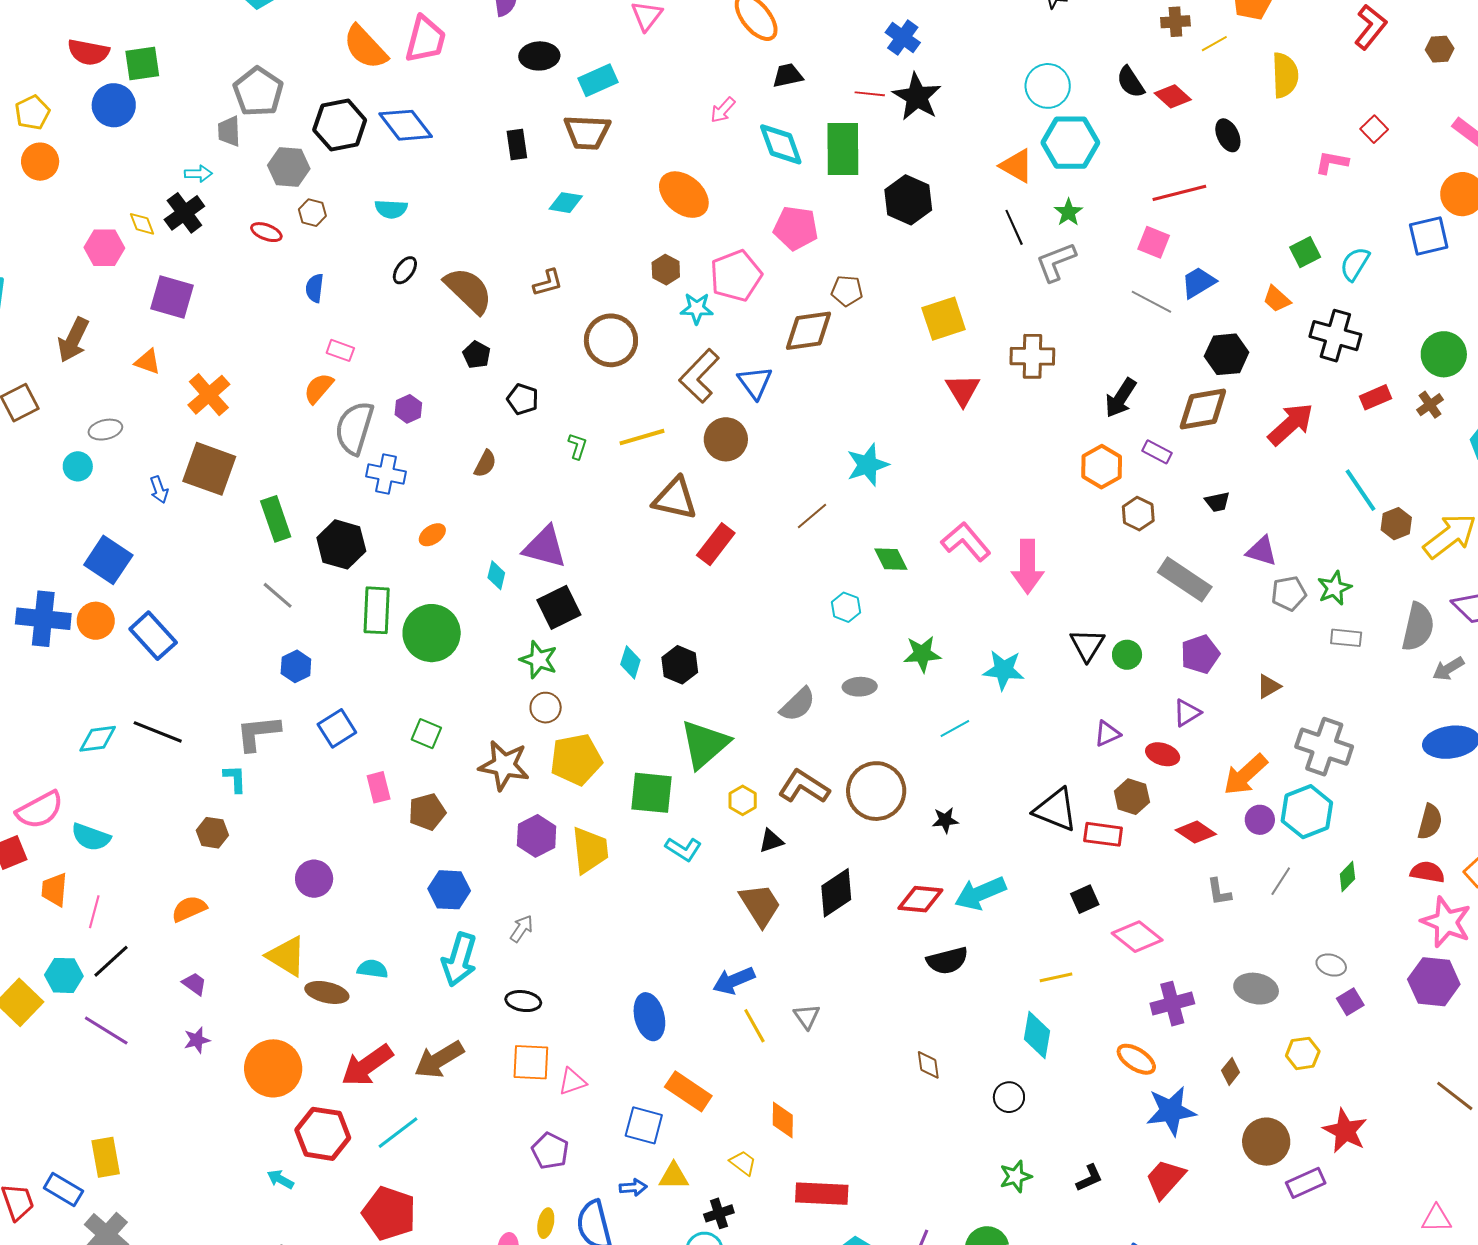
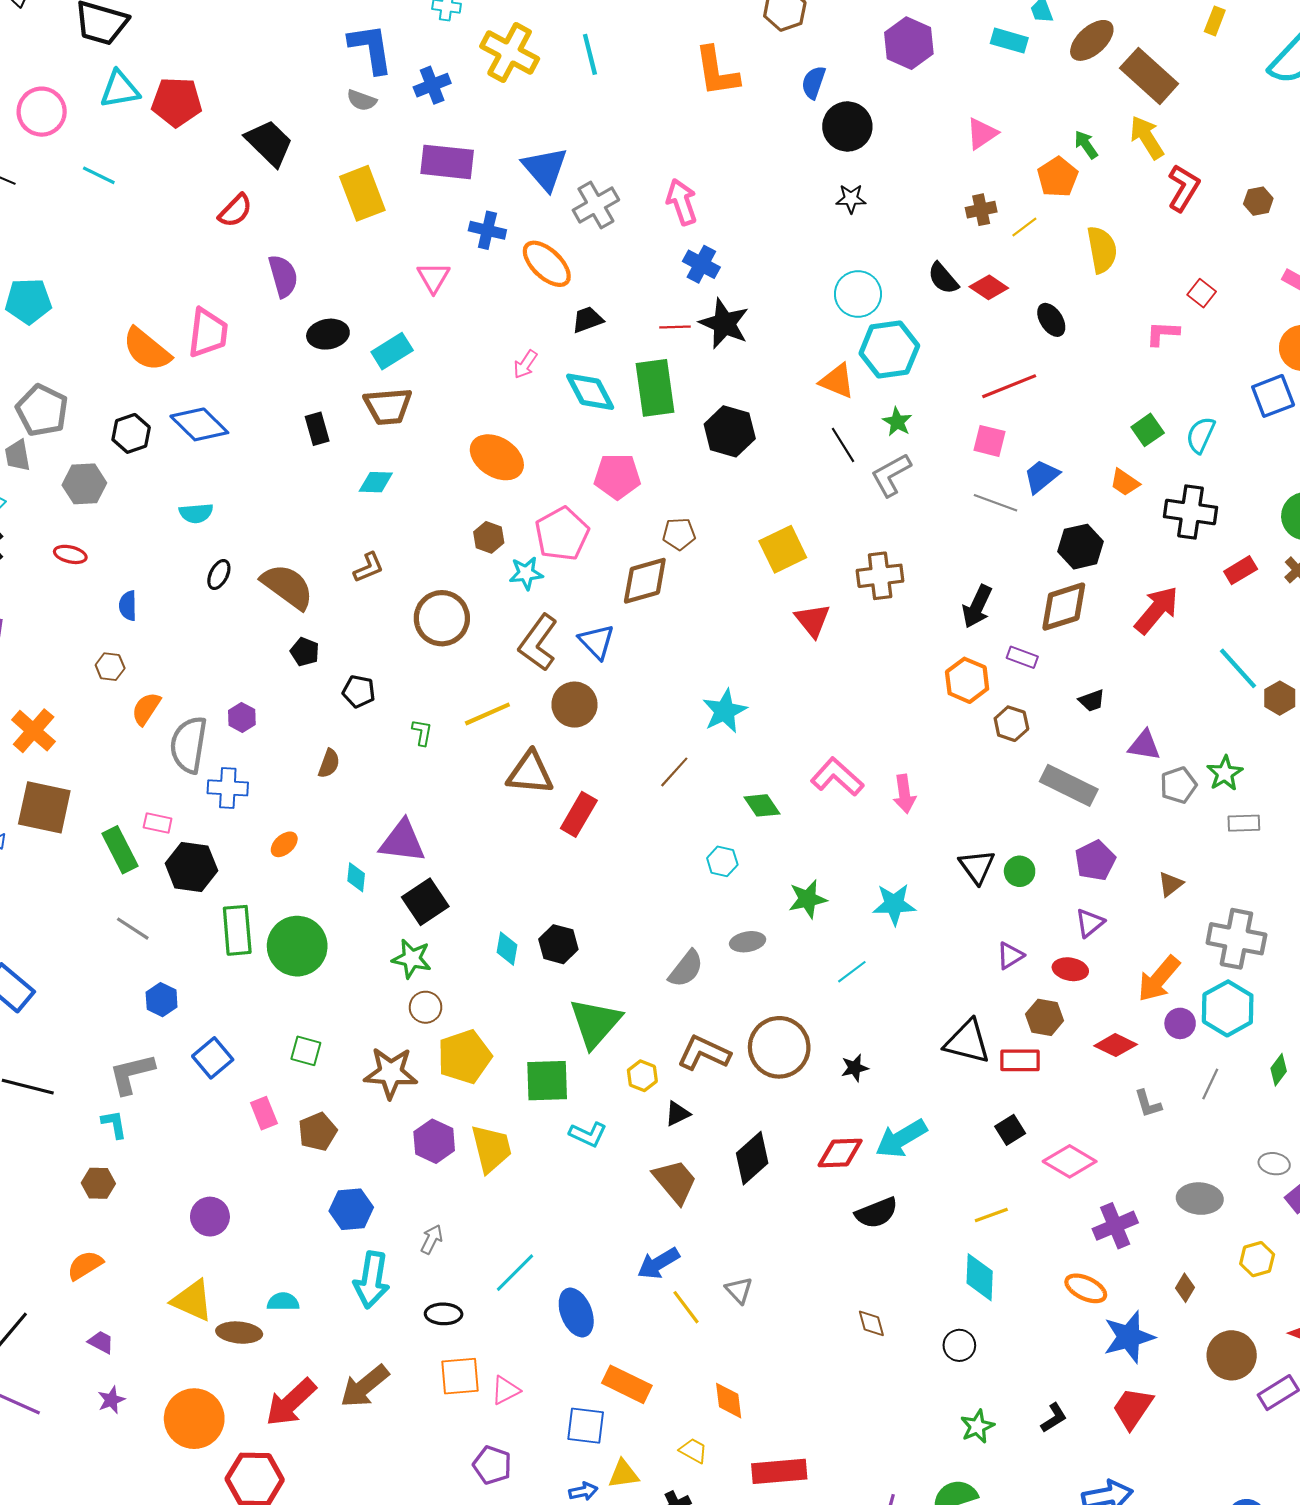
black hexagon: (340, 125) -> (131, 433), size x0.7
brown hexagon: (312, 213) -> (110, 667), moved
pink rectangle: (340, 350) -> (158, 823), moved
pink arrow: (1028, 567) -> (904, 794), size x0.7
cyan line: (398, 1133) -> (515, 1273), moved

